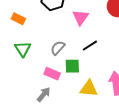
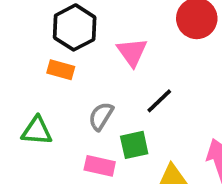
orange rectangle: (18, 19) -> (61, 70), moved
green triangle: (23, 49) -> (37, 131), turned -42

